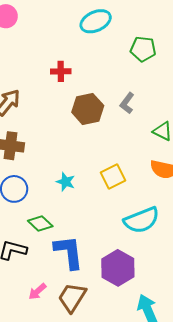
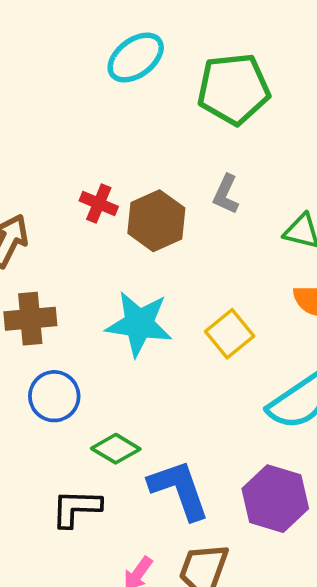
green pentagon: (143, 49) -> (233, 89), size x1.5
red cross: (61, 71) -> (99, 204), moved, turned 36
cyan star: (66, 182) -> (139, 324), moved, size x1.8

